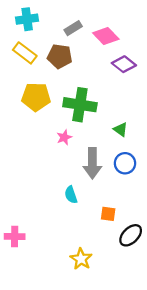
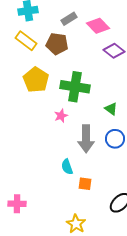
yellow pentagon: (36, 97) -> (36, 80), turned 30
orange square: (108, 214) -> (85, 184), moved

